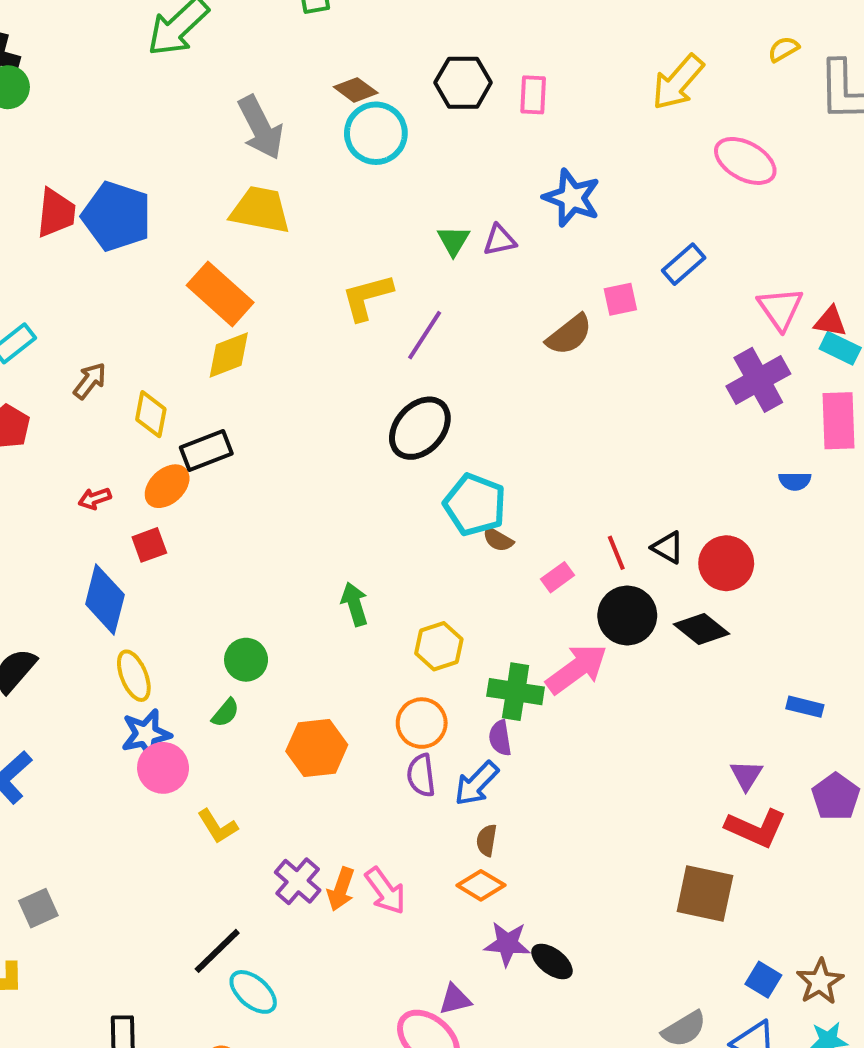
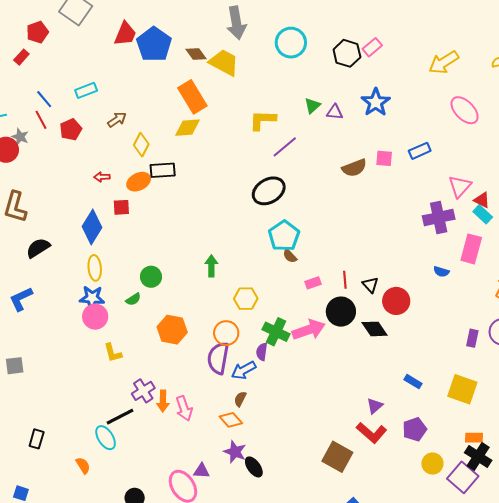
black hexagon: (463, 83) -> (347, 53), moved
brown diamond: (356, 90) -> (196, 54), moved
pink rectangle: (533, 95) -> (372, 47), turned 30
purple semicircle: (421, 775) -> (218, 358), size x1.5
orange arrow: (341, 889) -> (163, 401), turned -35
black line: (217, 951) -> (120, 417), moved

